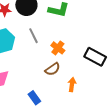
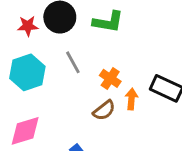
orange arrow: (72, 85) -> (131, 99), moved

